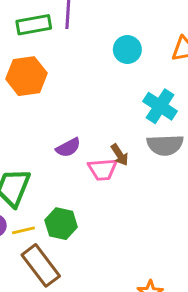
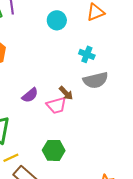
cyan cross: (160, 106) -> (87, 54), size x0.7
green hexagon: (61, 224) -> (54, 150), moved

